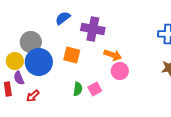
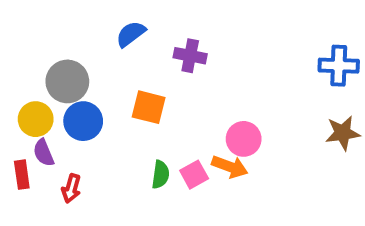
purple cross: (93, 29) -> (190, 56), size x0.7
orange arrow: (113, 55) -> (230, 167), moved
blue circle: (39, 62) -> (83, 121), size x0.7
red arrow: (33, 96) -> (71, 188), turned -32

